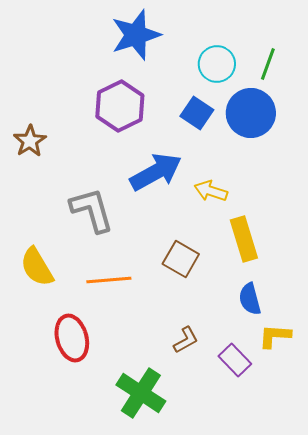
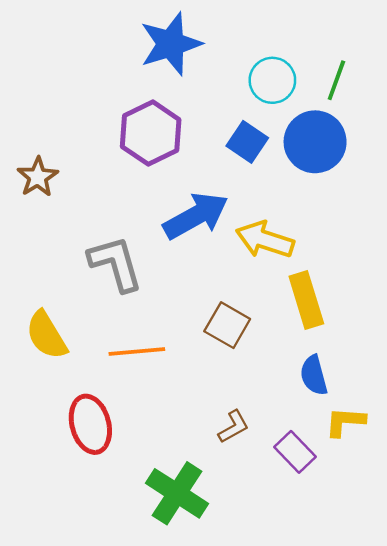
yellow arrow: (211, 191) -> (265, 240), size x1.4

